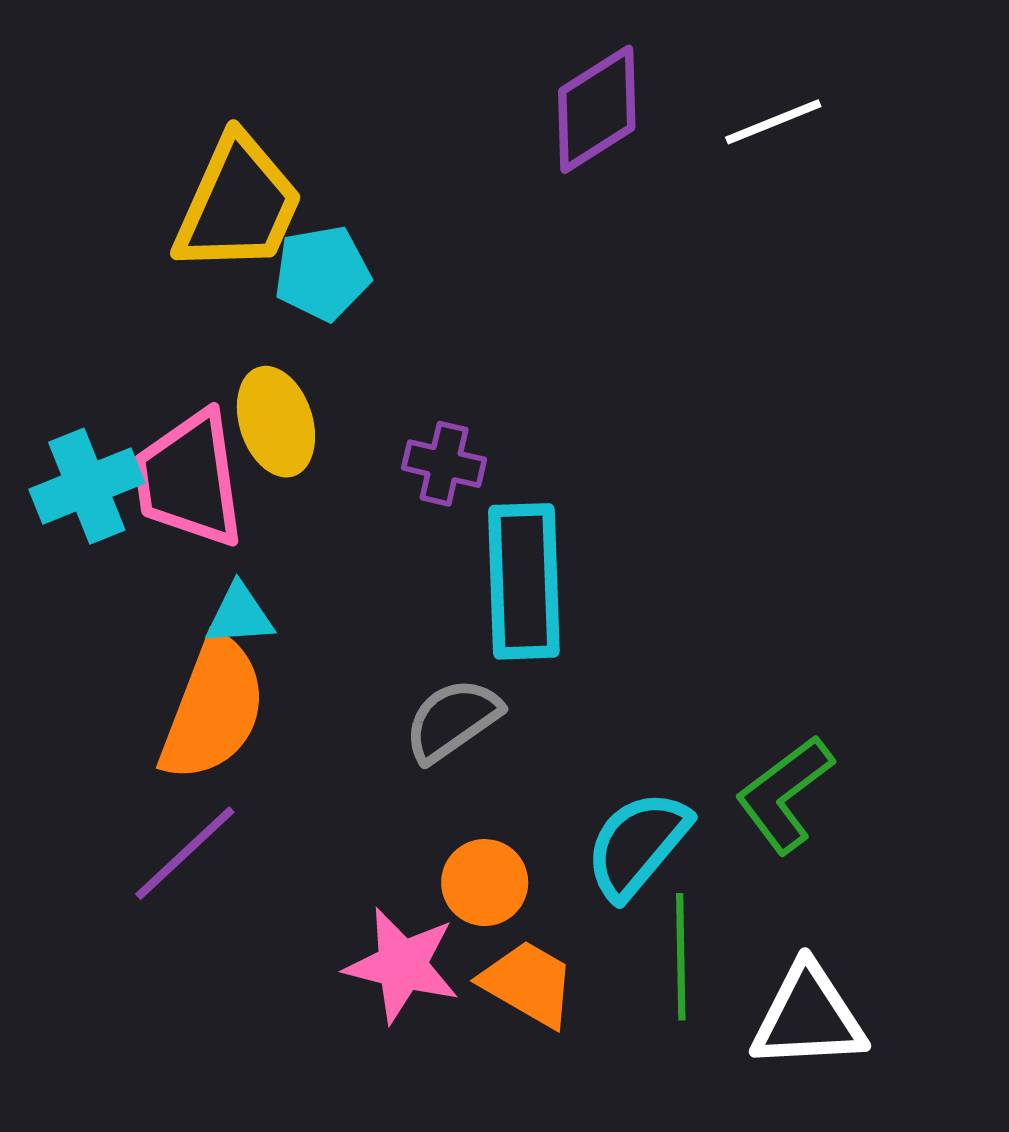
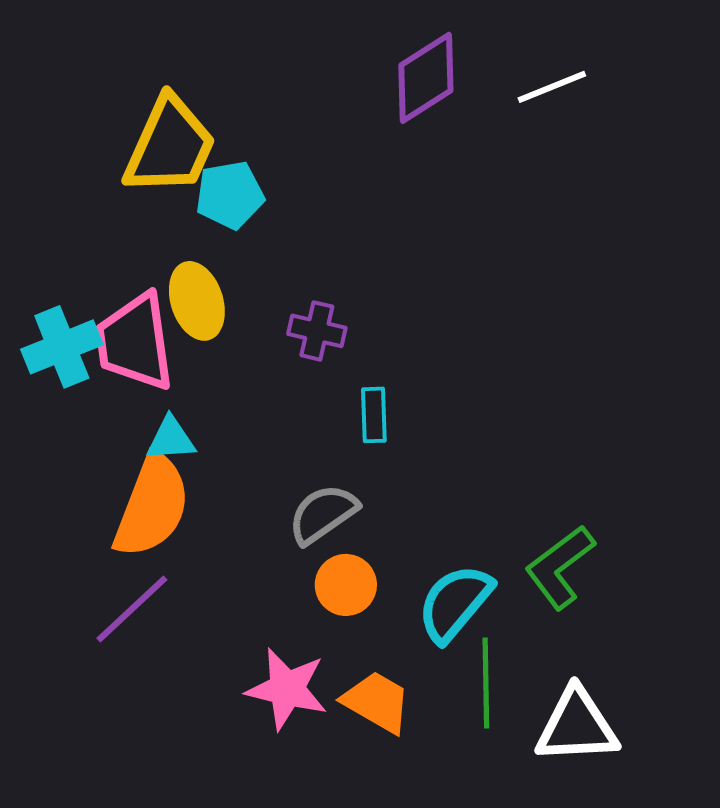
cyan rectangle: (524, 581) -> (374, 415), size x0.5
orange circle: (485, 883) -> (346, 585), moved

